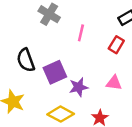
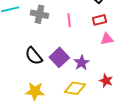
red rectangle: (116, 45) -> (99, 20), turned 64
pink triangle: (114, 83) -> (107, 39), moved

